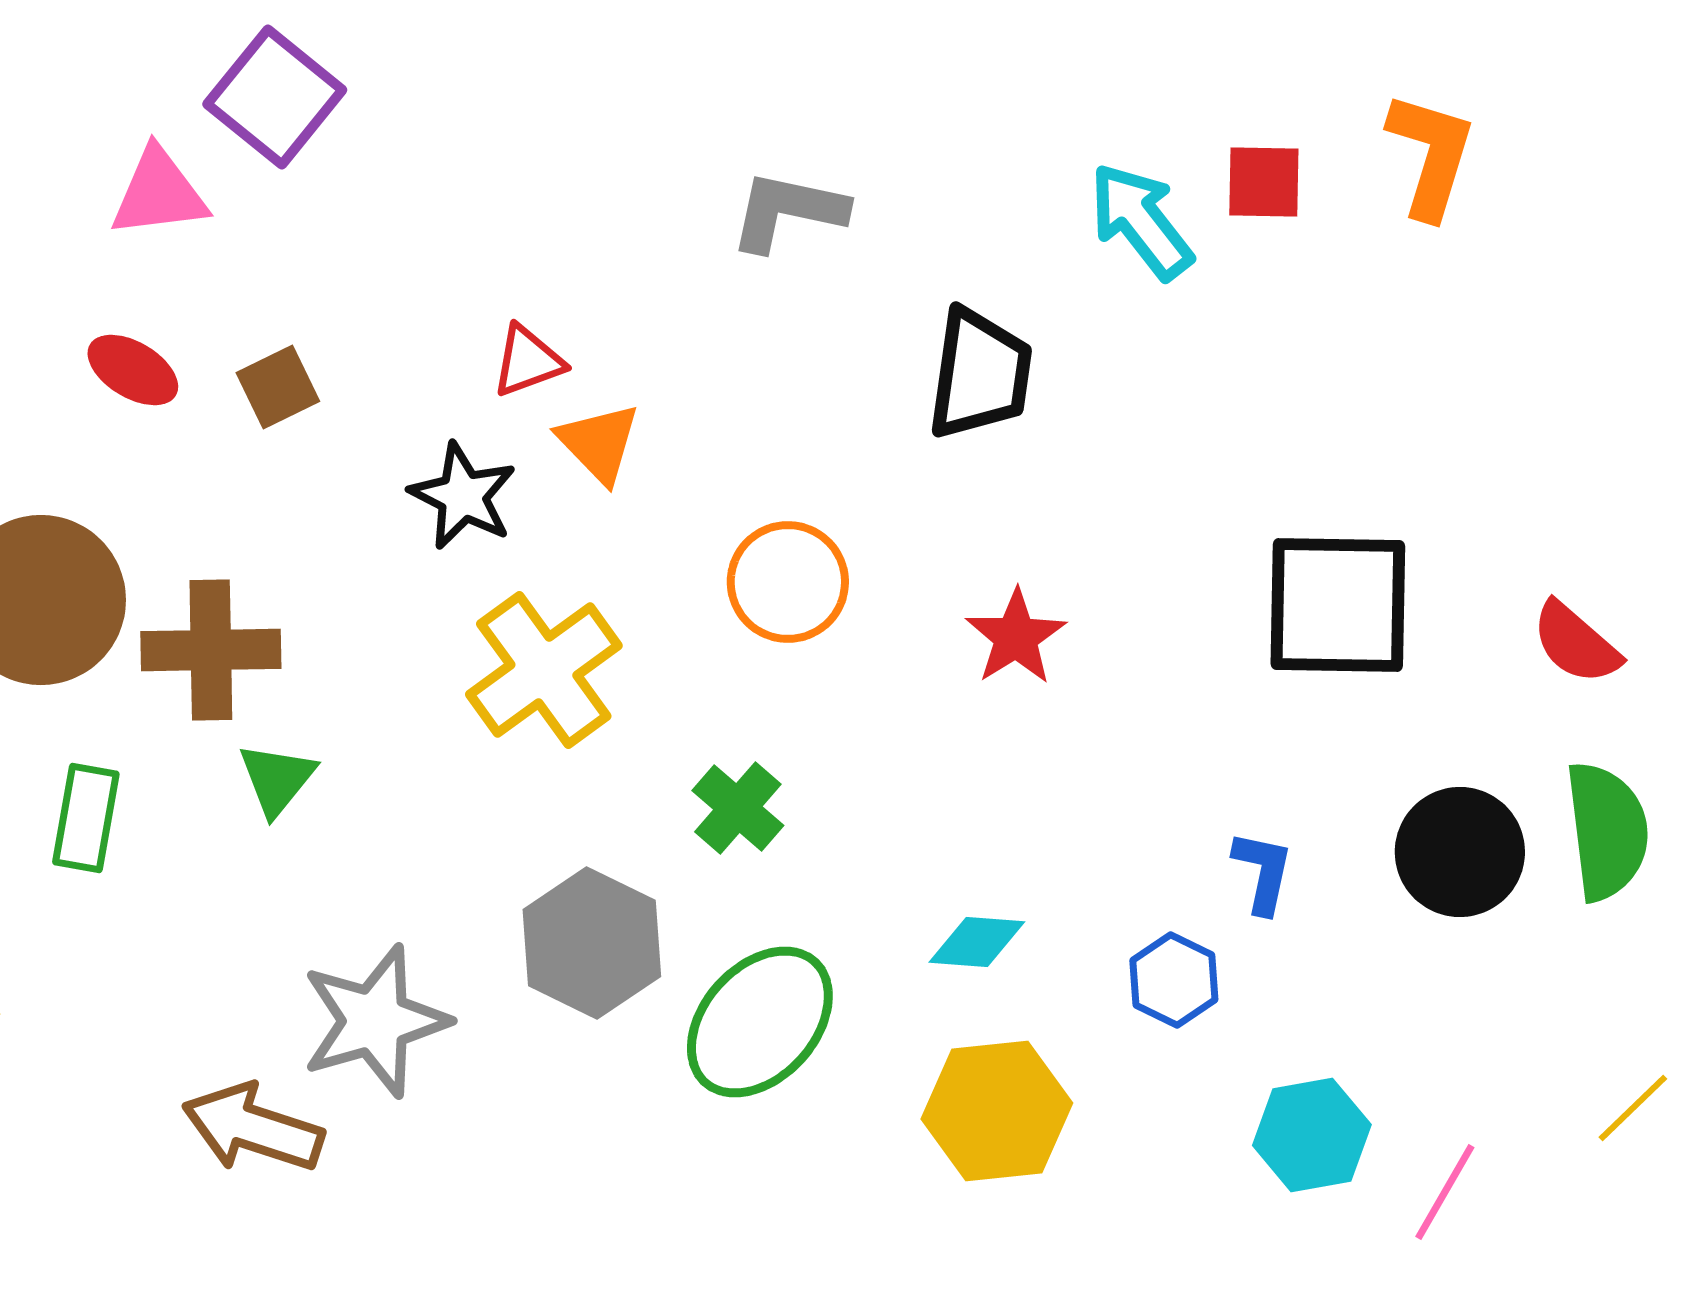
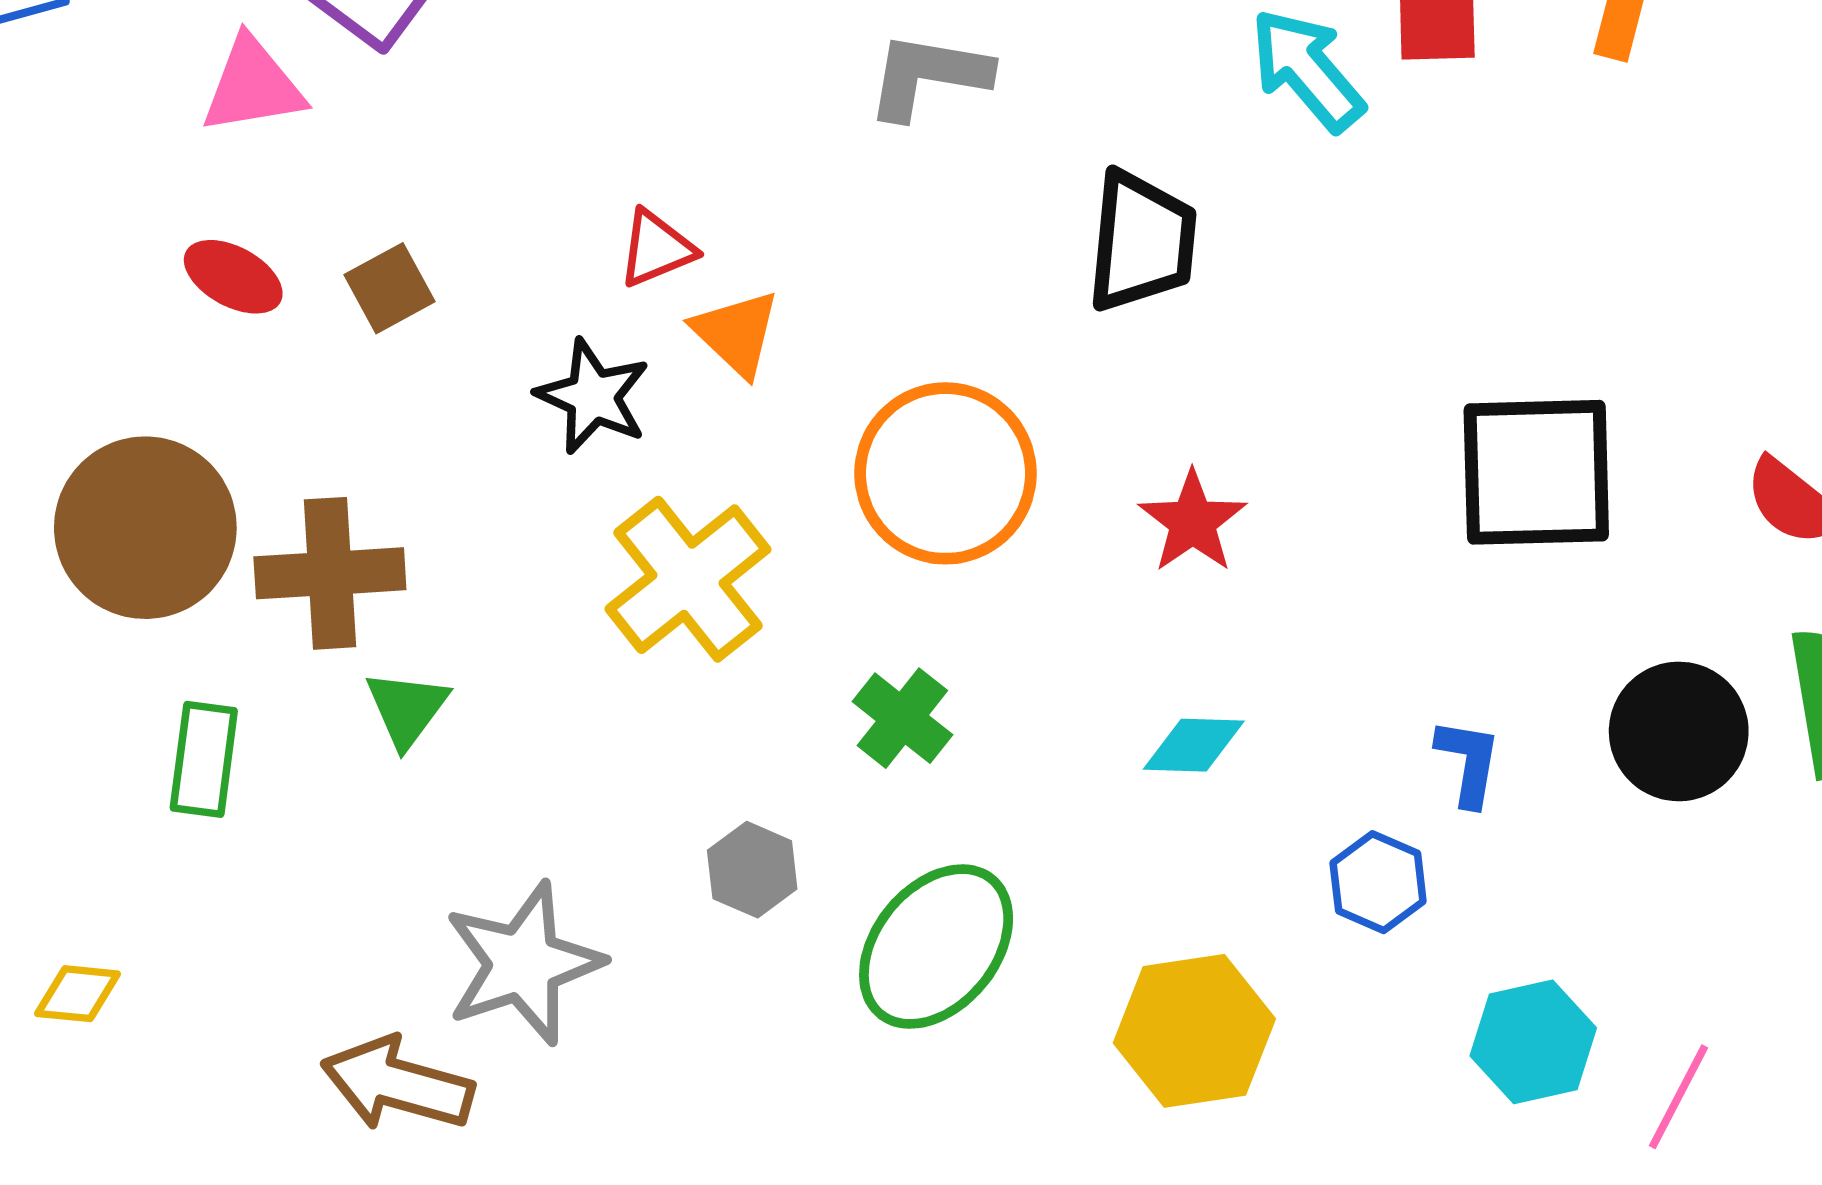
orange circle: (788, 582) -> (945, 473), size x1.4
cyan diamond: (977, 942) -> (1194, 745), moved
gray hexagon: (592, 943) -> (752, 870), size x0.6

